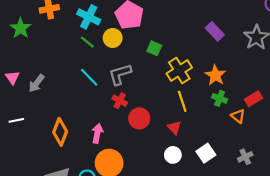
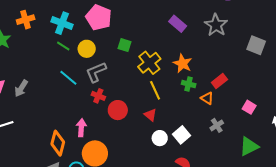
yellow circle: (113, 38) -> (87, 49), moved
orange diamond: (60, 132) -> (58, 143), moved
white circle: (173, 155) -> (160, 138), moved
gray cross: (245, 157) -> (217, 125), moved

